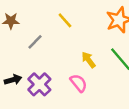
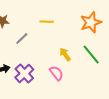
yellow line: (65, 20) -> (47, 22), turned -48

